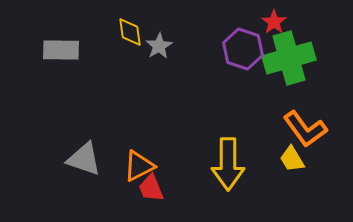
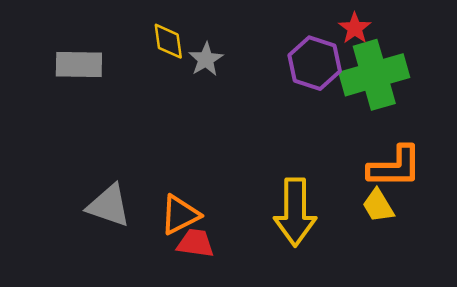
orange L-shape: (305, 129) -> (395, 167), turned -54
red trapezoid: (151, 188) -> (195, 243), turned 120

